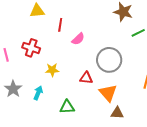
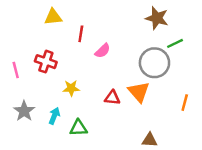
gray circle: (109, 60) -> (154, 63), moved
orange triangle: (108, 93) -> (139, 92), moved
green triangle: (67, 107) -> (78, 128), moved

